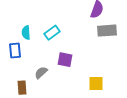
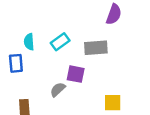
gray rectangle: (107, 31) -> (96, 48), moved
gray semicircle: (41, 73) -> (58, 90), moved

